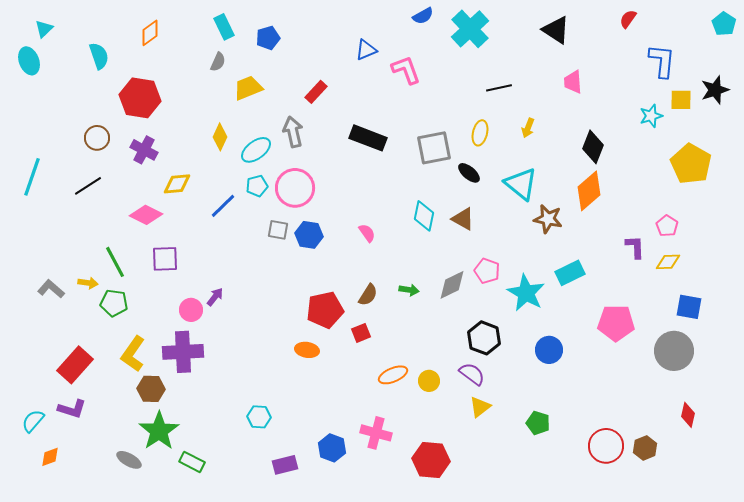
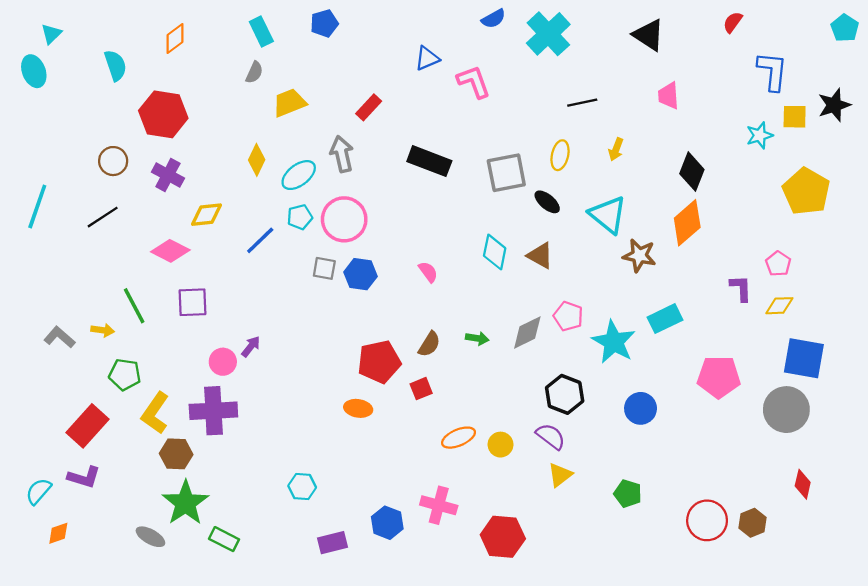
blue pentagon: (268, 38) -> (324, 23), moved
green pentagon: (114, 303) -> (125, 375), moved
blue square: (689, 307) -> (804, 358), size x1.4

